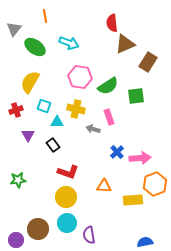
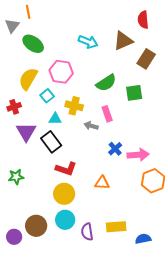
orange line: (45, 16) -> (28, 12), moved
red semicircle: (112, 23) -> (143, 20), moved
cyan arrow: (69, 43) -> (88, 42), moved
pink hexagon: (80, 77) -> (61, 72), moved
cyan square: (44, 106) -> (47, 96), moved, turned 32
purple triangle: (28, 135) -> (26, 132), size x1.5
black rectangle: (53, 145) -> (51, 142), size x1.5
yellow rectangle: (133, 200) -> (116, 227), moved

